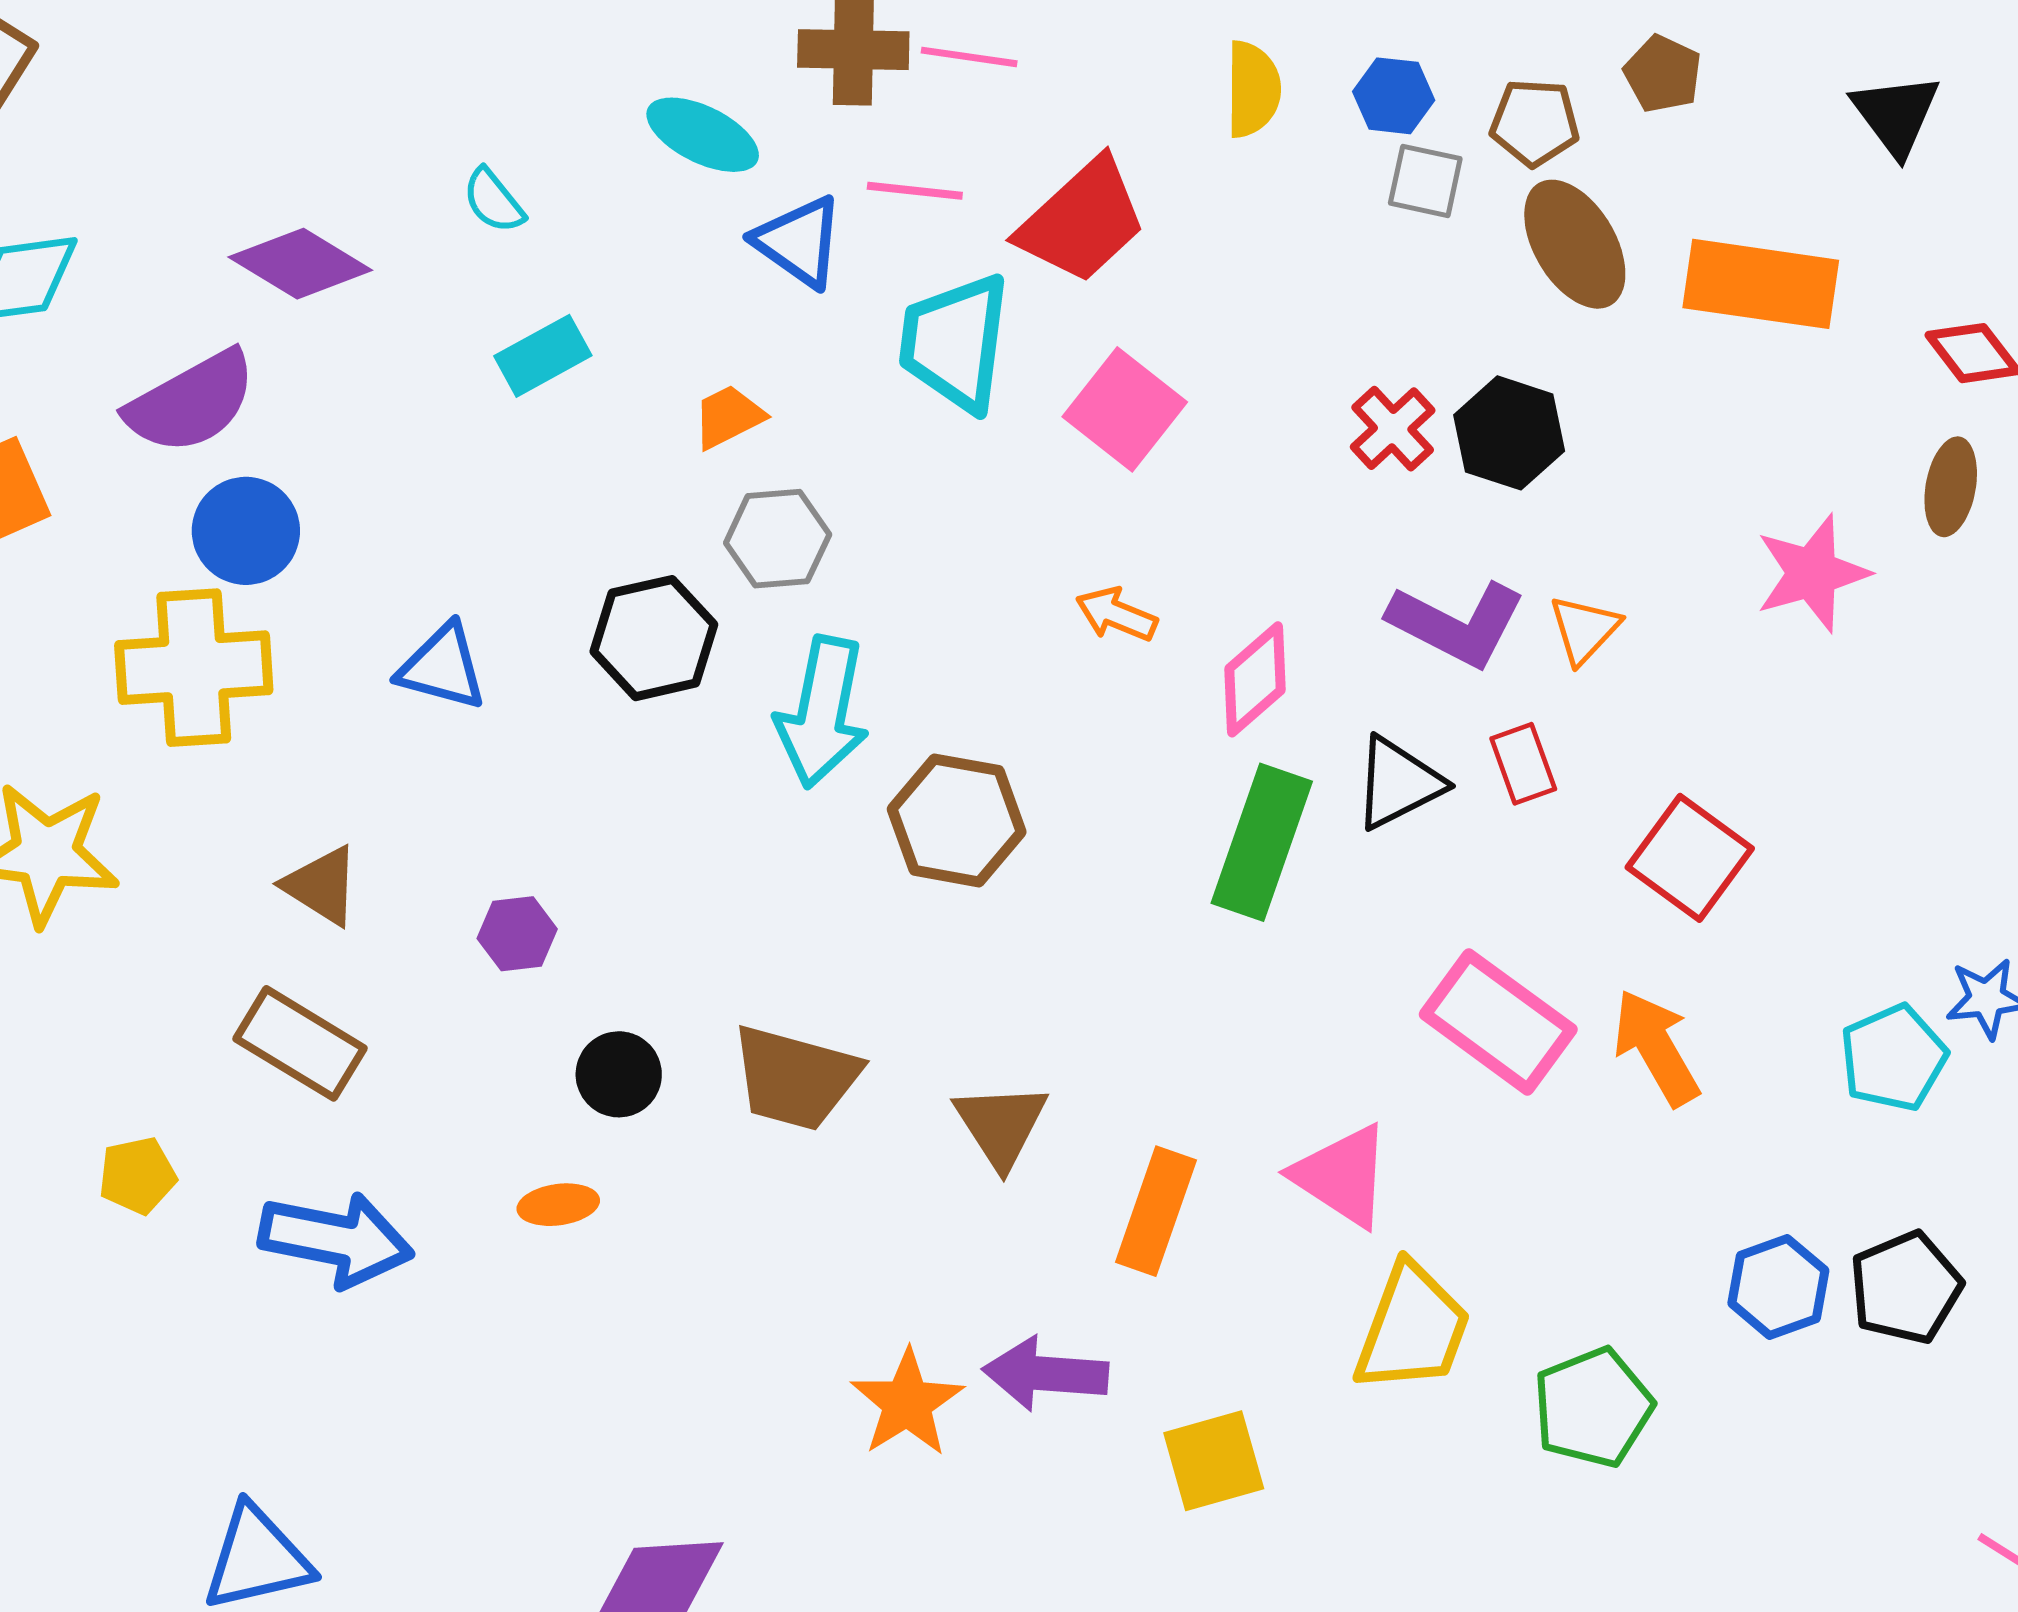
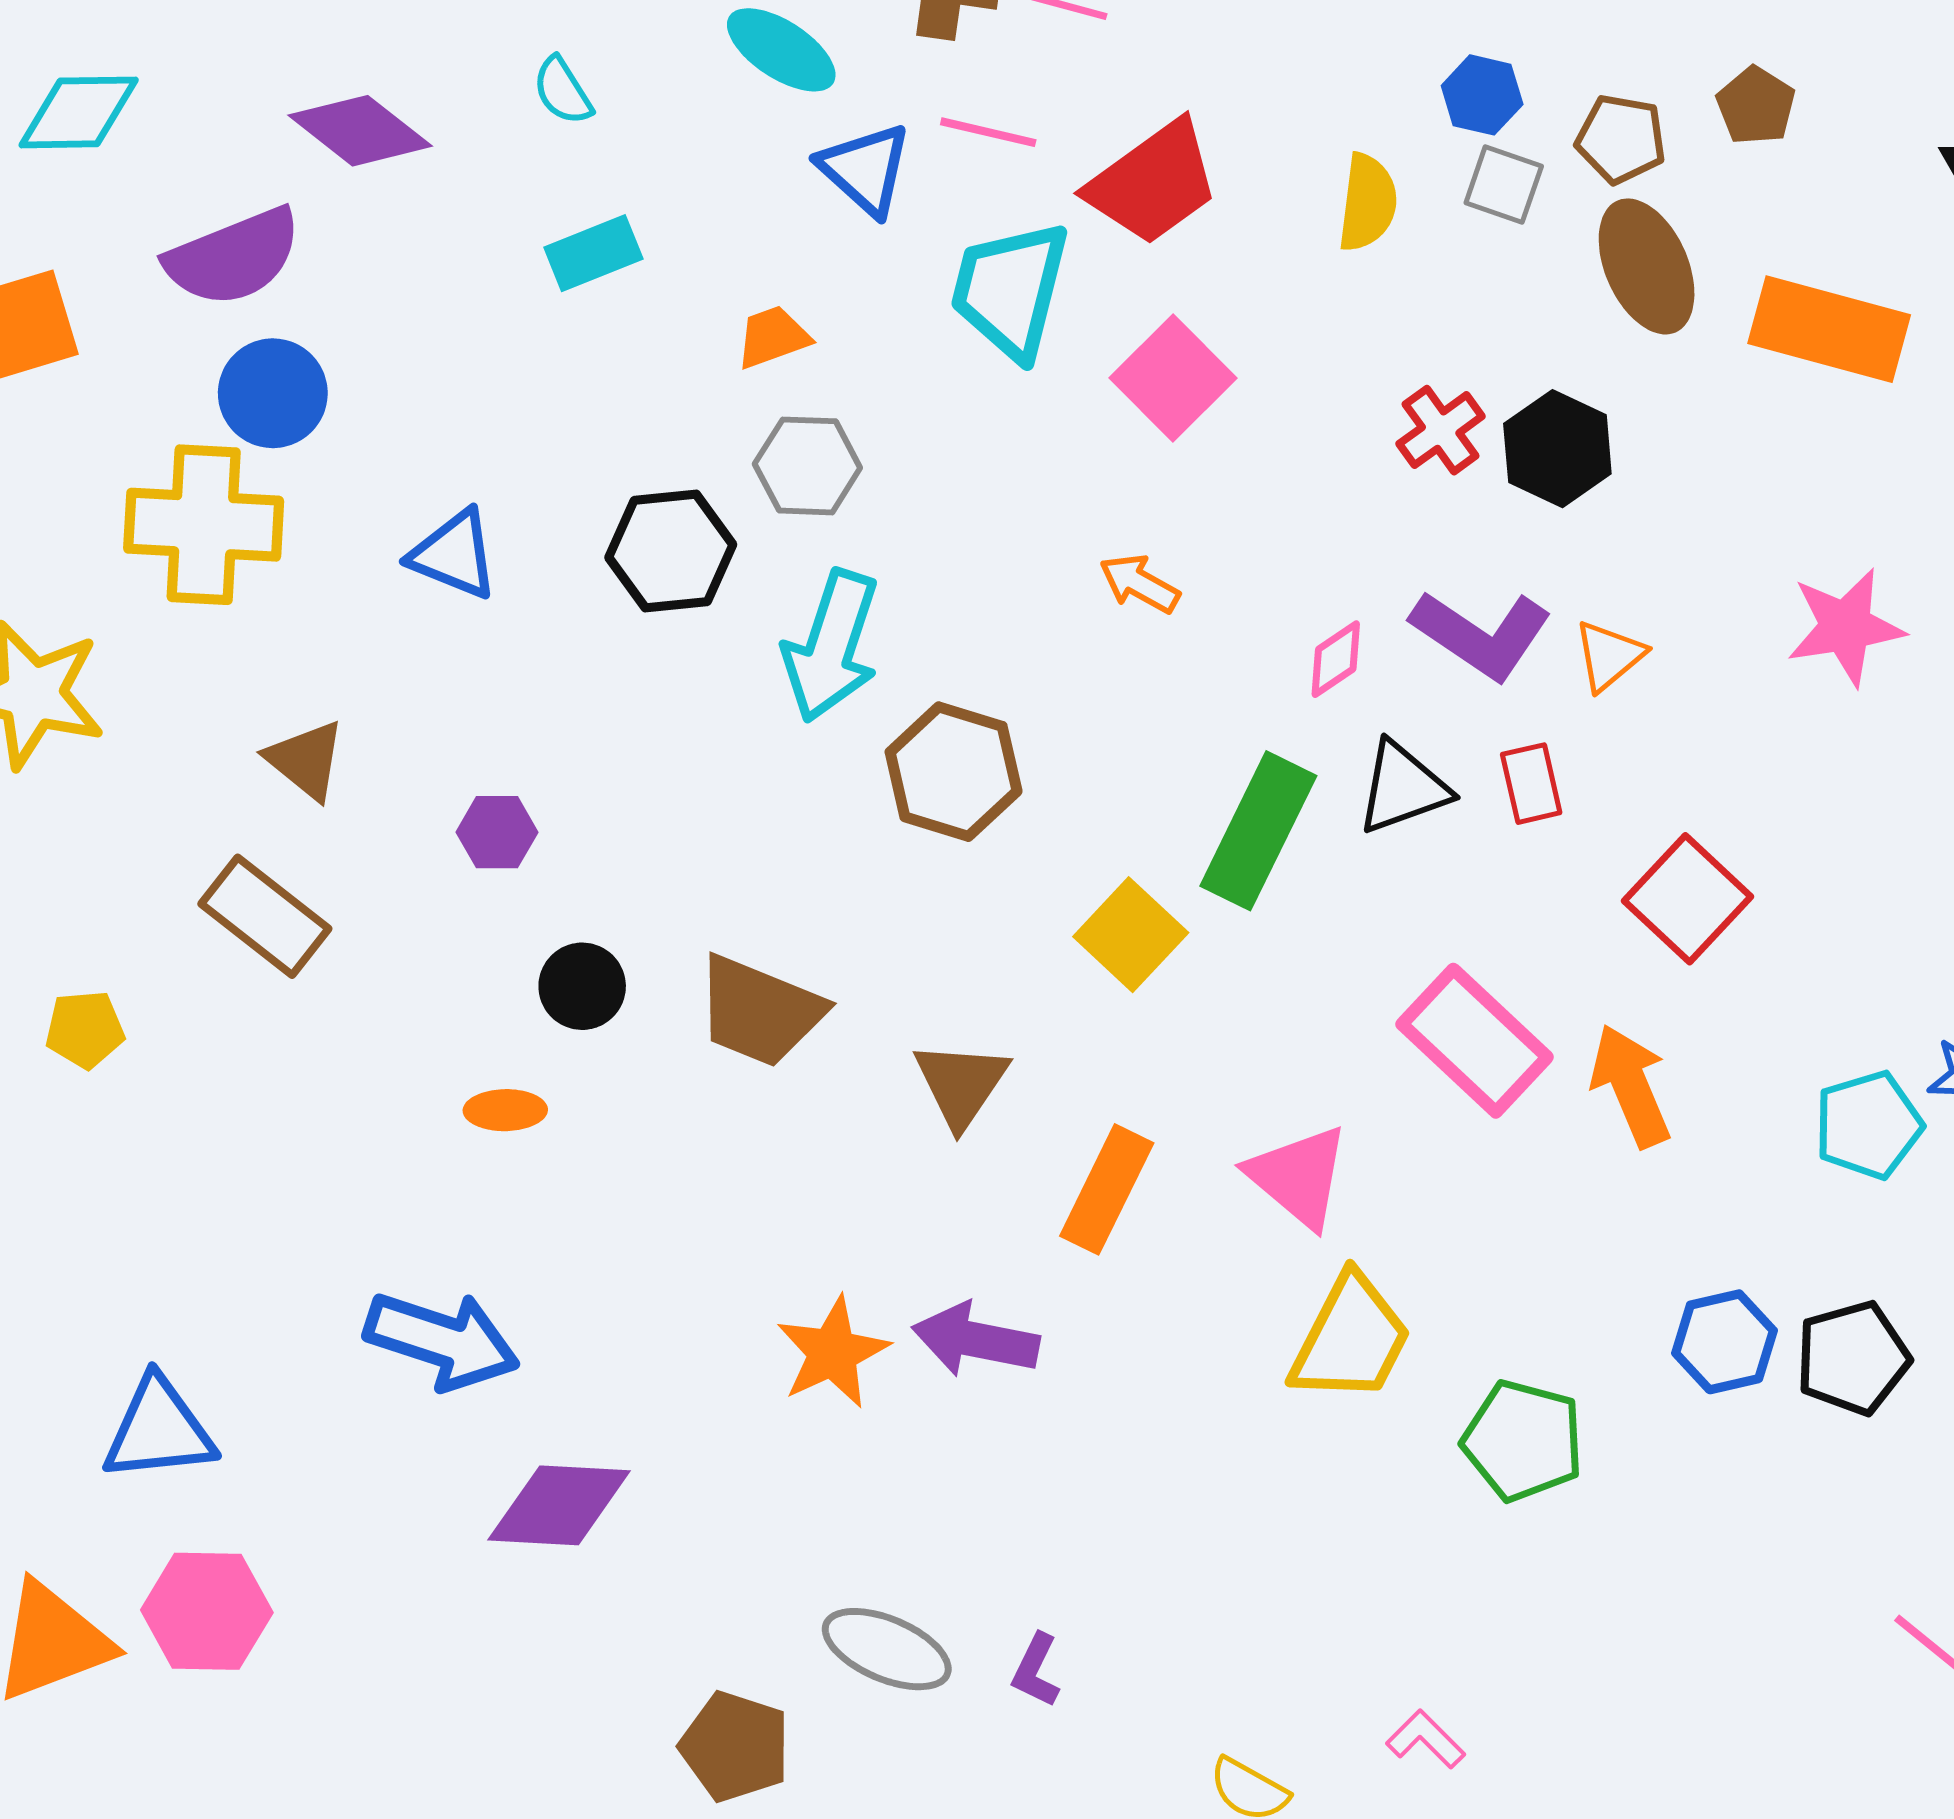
yellow semicircle: (1253, 89) -> (1367, 203), moved
pink diamond: (1255, 679) -> (1336, 659), moved, size x0.7
blue arrow: (336, 1239) -> (442, 1340), moved
green pentagon: (1593, 1408) -> (1523, 1441), turned 30
yellow square: (1214, 1461) -> (1131, 935), moved, turned -38

